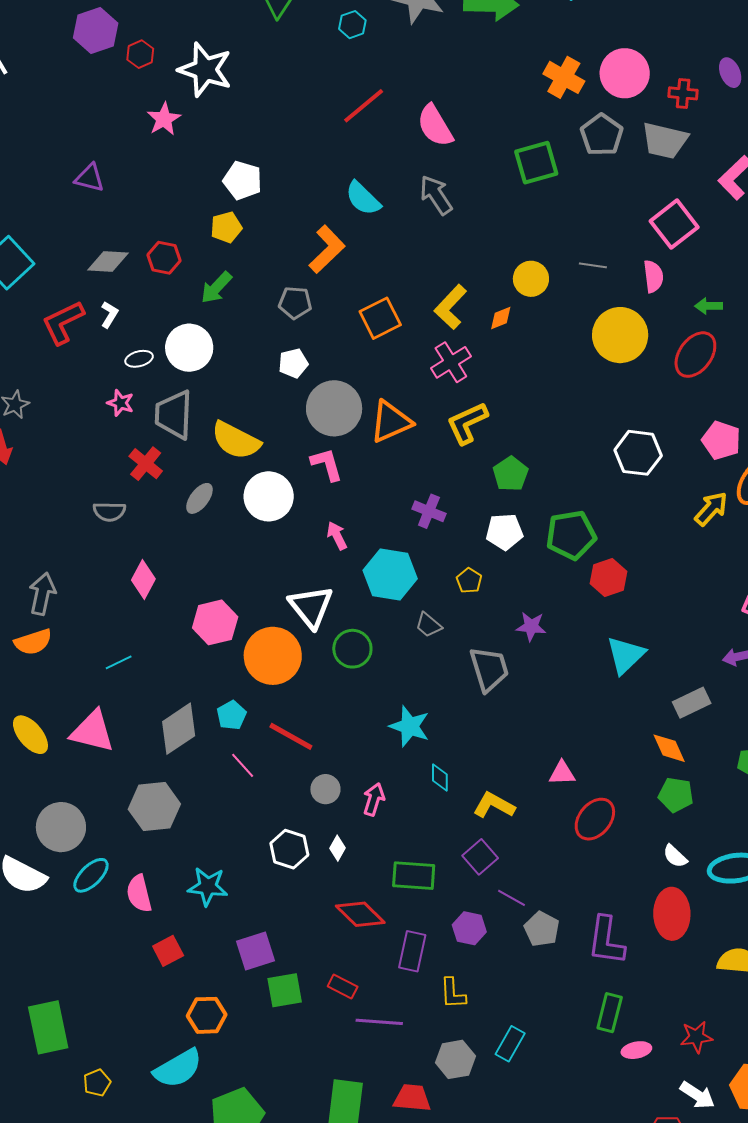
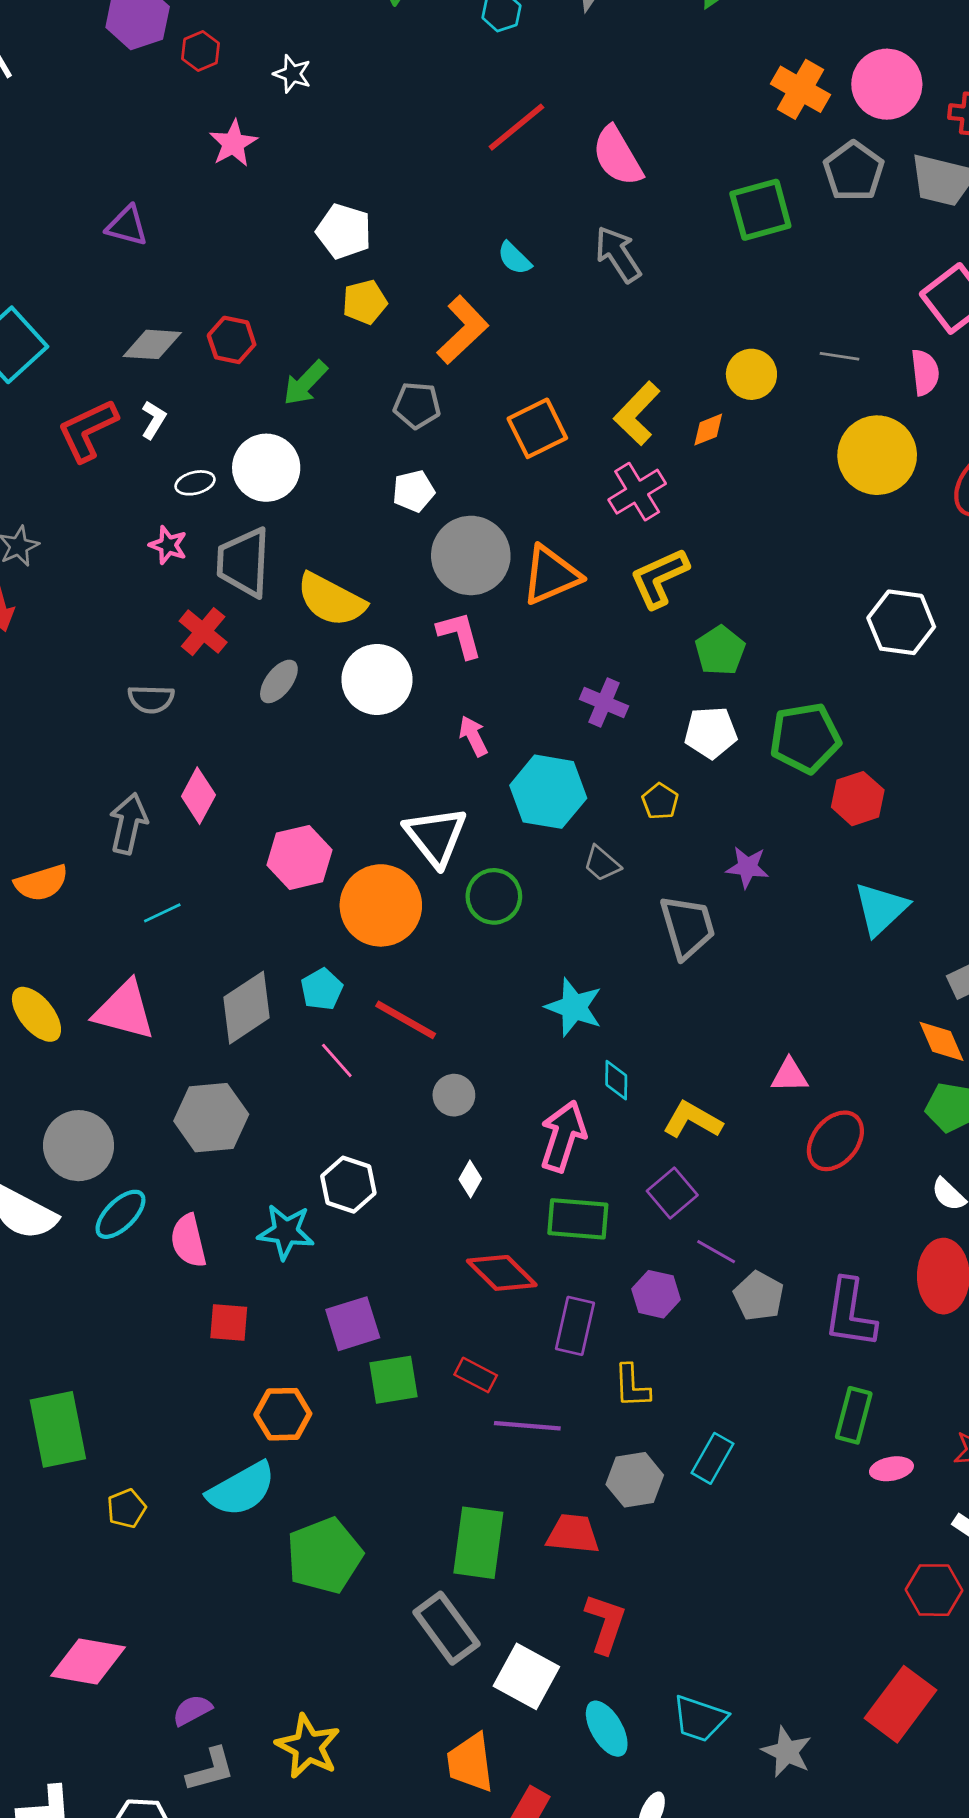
white star: (205, 70) -> (292, 74), size x0.5
cyan semicircle: (363, 198) -> (514, 258), size x0.7
yellow pentagon: (226, 227) -> (365, 302), moved
gray arrow: (42, 594) -> (128, 824), moved
pink arrow: (374, 799) -> (563, 1136), moved, size x1.5
white hexagon: (289, 849) -> (348, 1185), moved
red square: (168, 951) -> (229, 1322), turned 32

